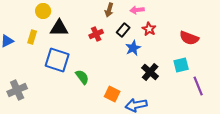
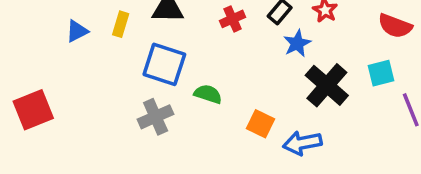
black cross: (150, 72) -> (327, 85), size x1.4
green semicircle: (82, 77) -> (208, 94), turned -35
gray cross: (17, 90) -> (156, 117), moved

